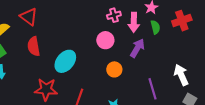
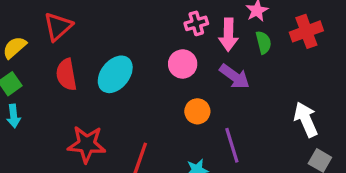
red triangle: (29, 17) -> (58, 27), turned 42
purple arrow: (137, 48) -> (234, 76), turned 96
cyan ellipse: (65, 61) -> (115, 74), moved
purple line: (152, 89) -> (232, 145), moved

